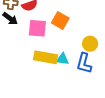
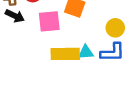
blue L-shape: (84, 63) -> (112, 52), turned -95

